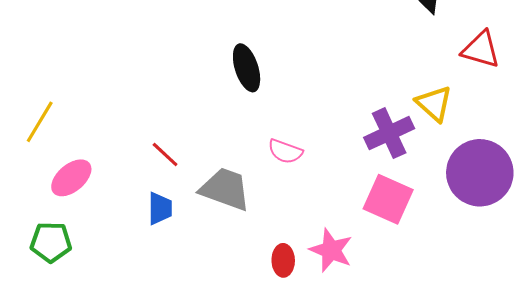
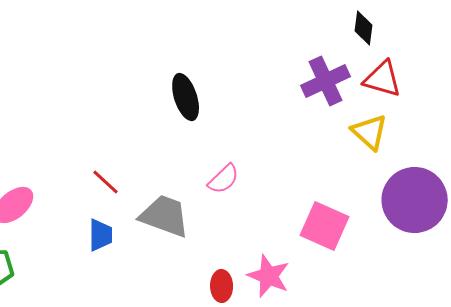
red triangle: (481, 50) -> (383, 79), moved
purple cross: (389, 133) -> (326, 81), moved
pink semicircle: (285, 151) -> (224, 179), turned -64

